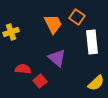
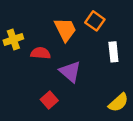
white rectangle: (92, 42) -> (113, 52), size x0.7
red semicircle: (23, 69) -> (41, 53), moved

